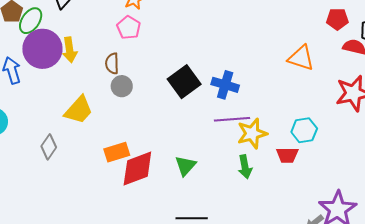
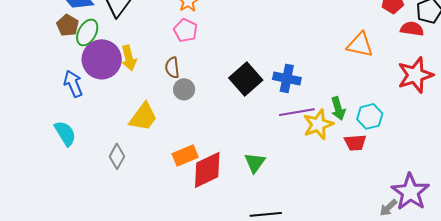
green arrow: (245, 167) -> (338, 109), moved

